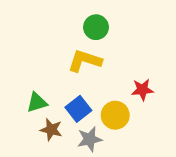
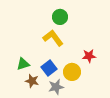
yellow L-shape: (85, 61) -> (53, 38), turned 35

